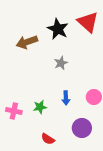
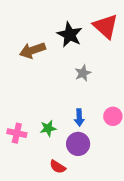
gray star: (61, 63) -> (83, 73), moved
purple circle: (82, 128) -> (78, 144), moved

